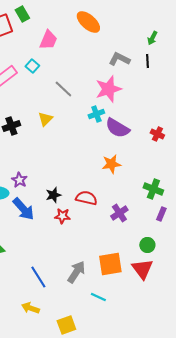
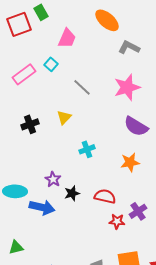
gray L-shape: (119, 59) -> (129, 47), moved
cyan cross: (96, 114) -> (87, 149), moved
purple star: (19, 180) -> (53, 179), moved
blue arrow: (23, 209) -> (42, 207), turned -35
red star: (62, 216) -> (117, 221), moved

